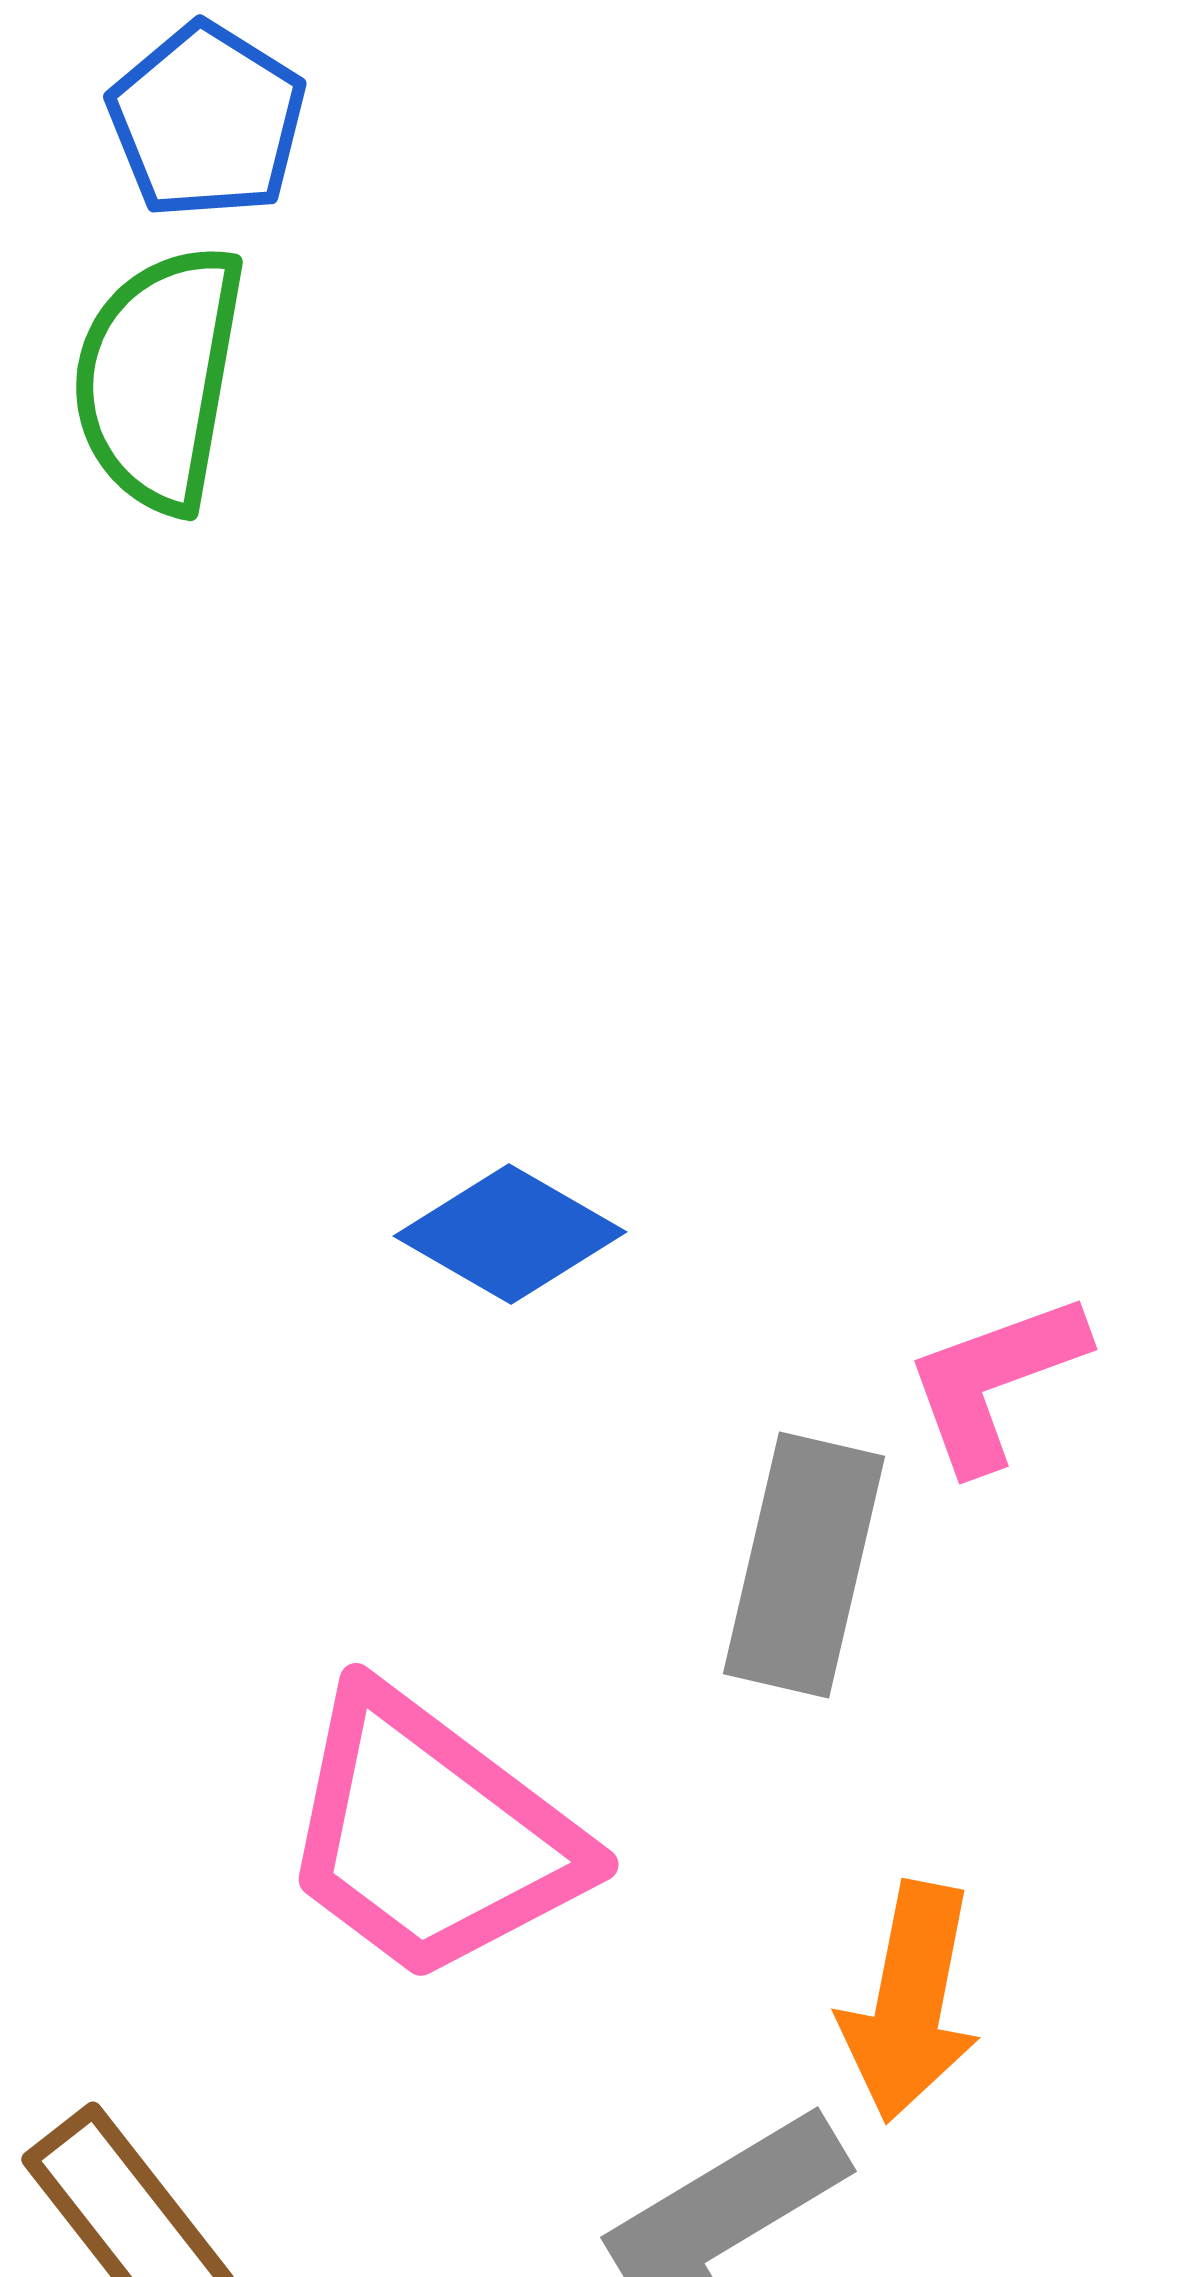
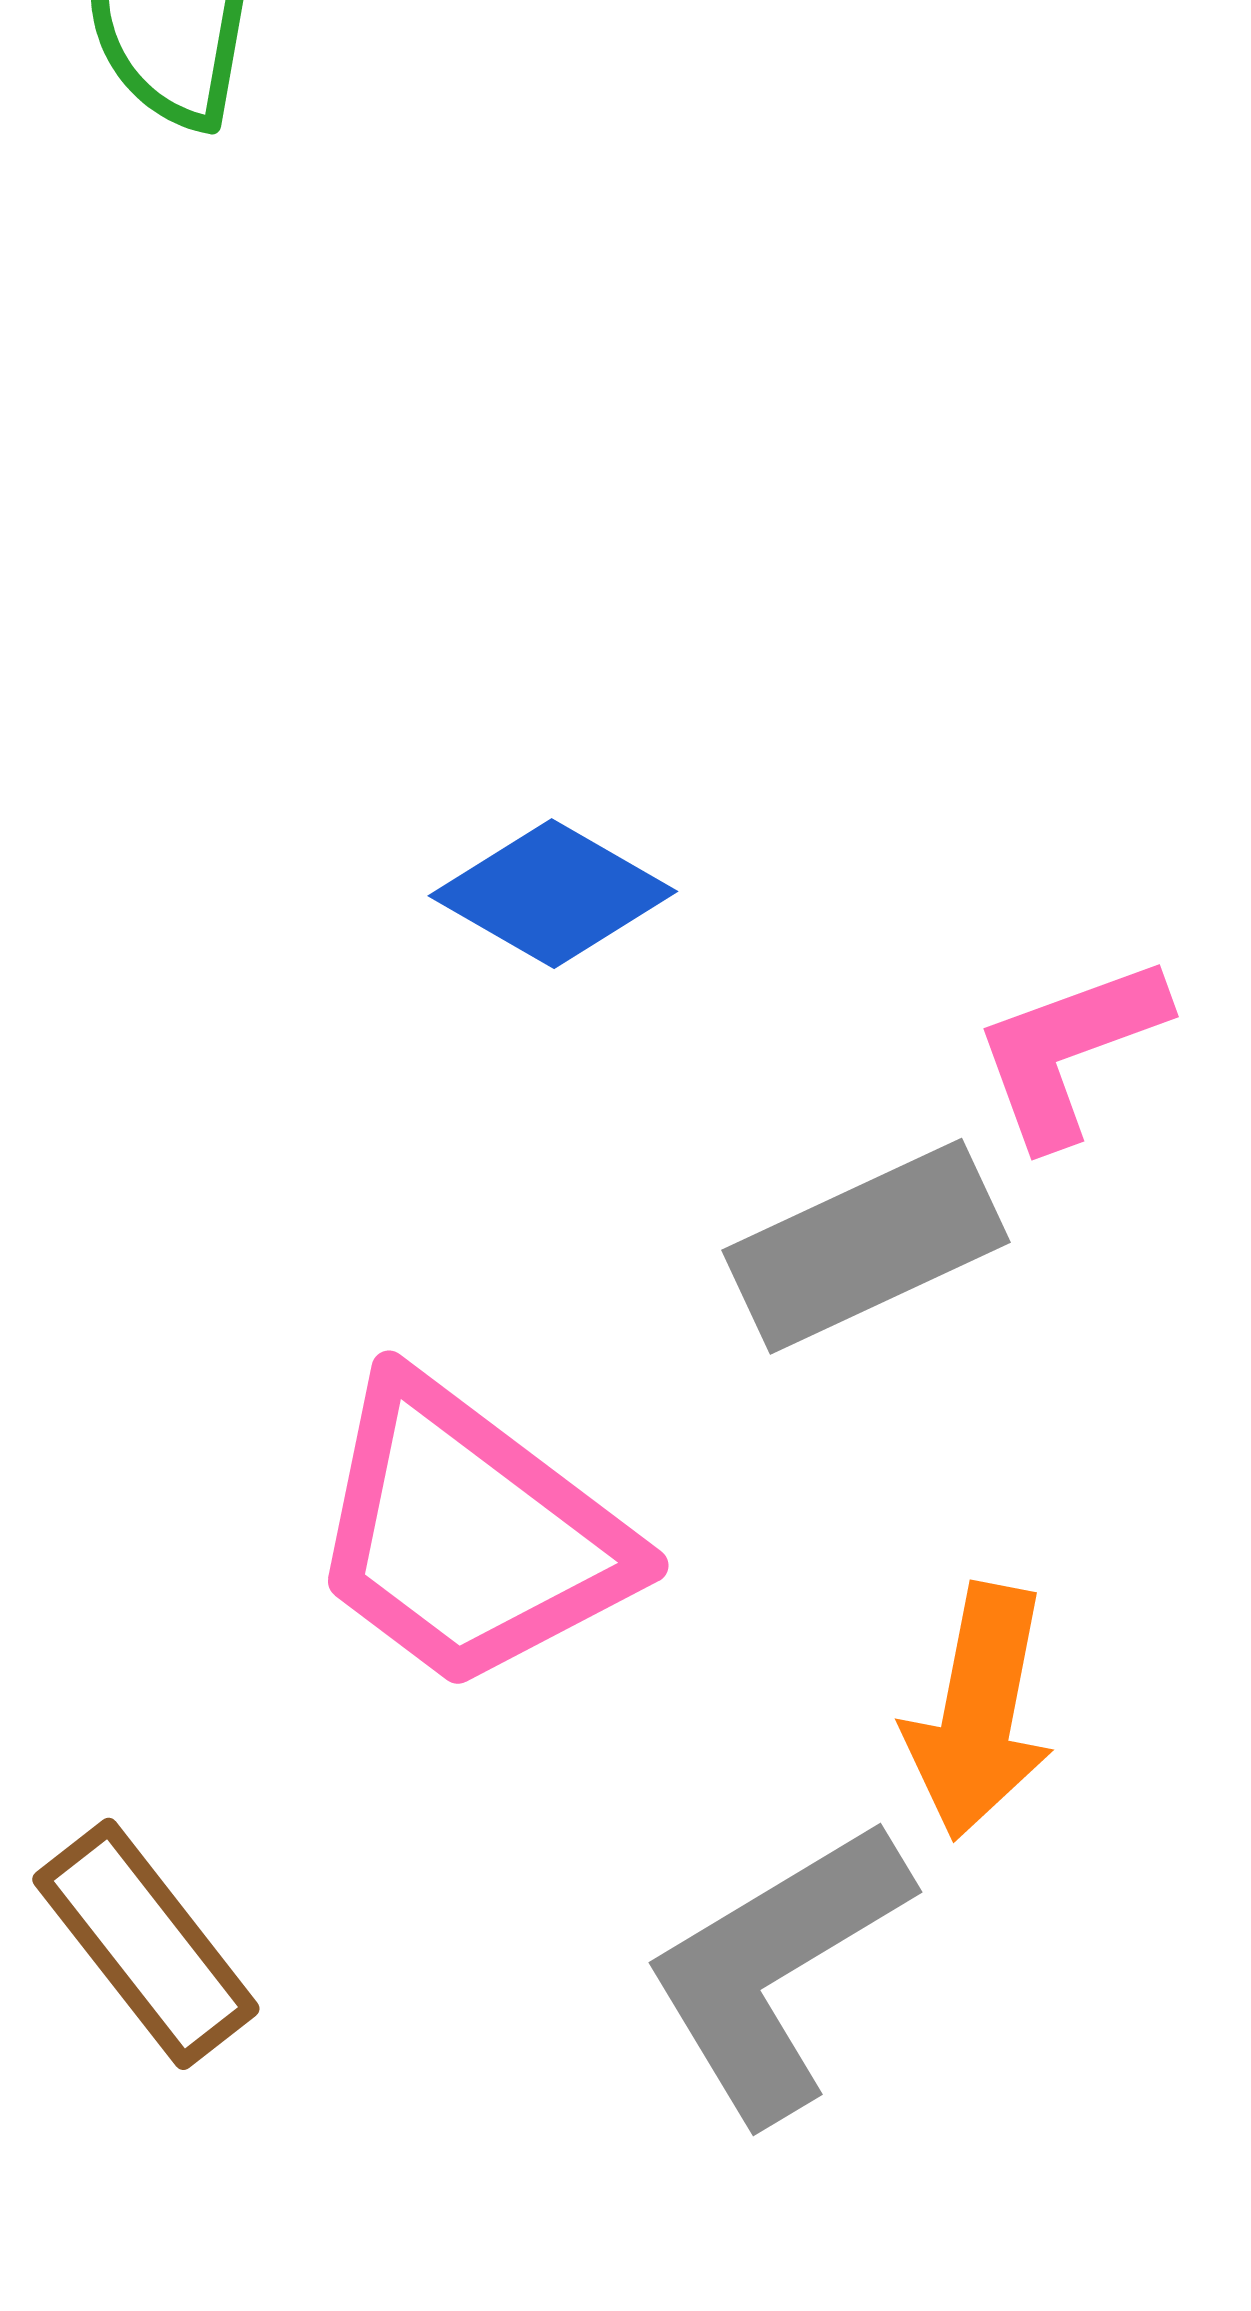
gray rectangle: (804, 1565) -> (866, 1246), turned 52

